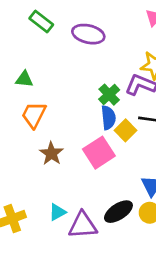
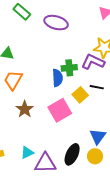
green cross: (109, 95) -> (69, 68), turned 35
blue semicircle: (108, 118) -> (57, 78), moved
black ellipse: (118, 212) -> (72, 154), turned -35

